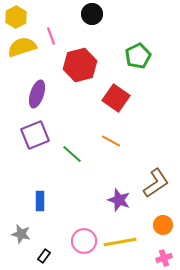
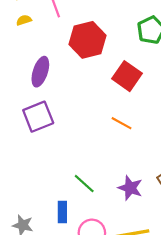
yellow semicircle: (22, 47) -> (24, 20), size x0.5
green line: (72, 154) -> (84, 184), moved
blue rectangle: (40, 201) -> (62, 212), moved

